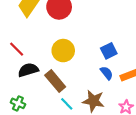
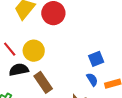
yellow circle: (63, 51) -> (34, 51), moved

